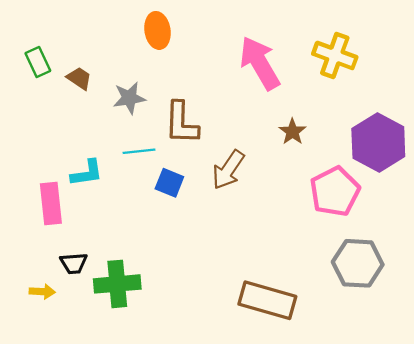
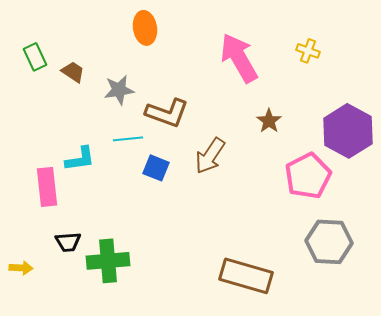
yellow cross: (335, 55) -> (308, 51), size x0.6
brown L-shape: (181, 123) -> (167, 113), turned -72
yellow arrow: (42, 292) -> (21, 268), moved

